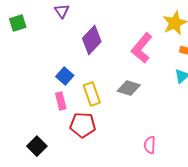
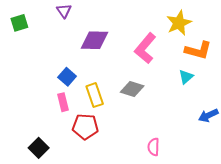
purple diamond: (92, 40) -> (95, 40), turned 48

